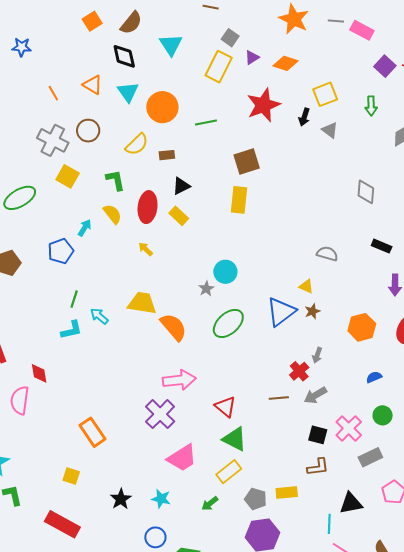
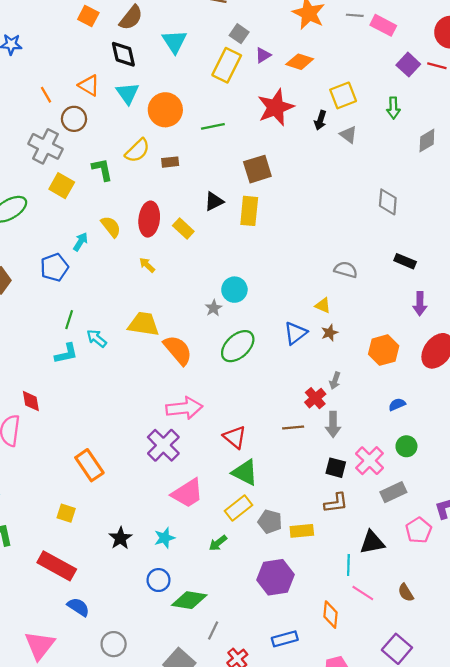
orange square: (92, 21) -> (88, 16), turned -30
brown circle: (88, 131) -> (74, 119), moved
green L-shape: (115, 180) -> (102, 169), moved
black triangle: (181, 186) -> (214, 201), moved
blue triangle: (281, 312) -> (295, 333), size x0.7
gray arrow: (315, 395) -> (333, 424), turned -60
cyan star: (161, 499) -> (165, 538), turned -30
gray pentagon: (256, 499) -> (270, 522), moved

